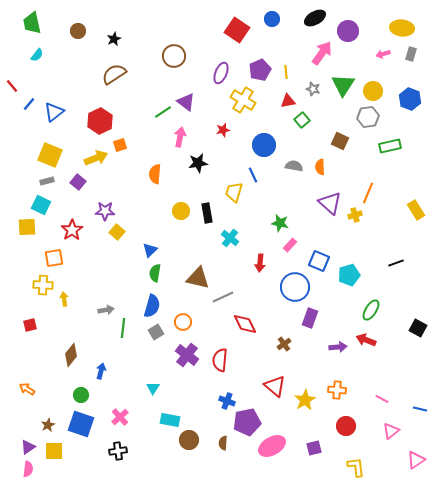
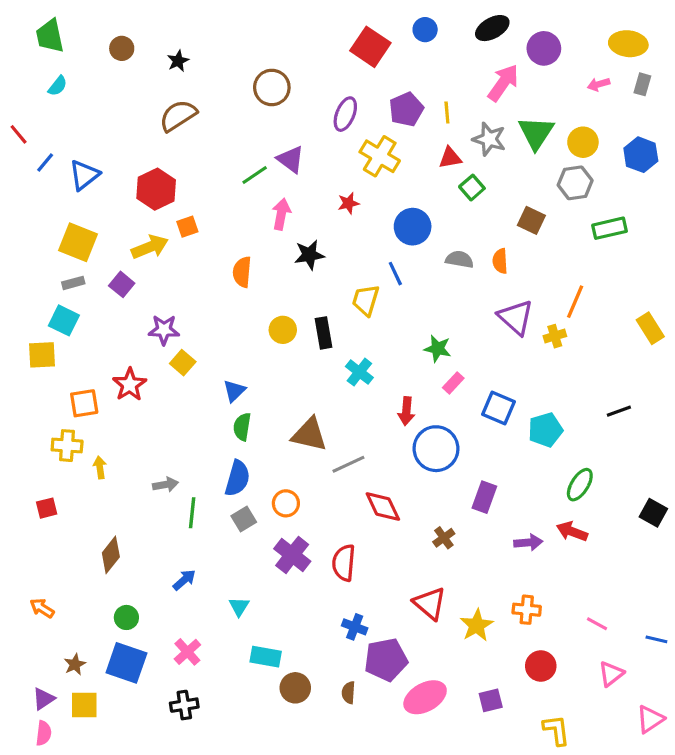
gray star: (313, 89) -> (489, 139), size x1.5
red star: (72, 230) -> (130, 385), moved
blue circle: (295, 287) -> (436, 449), moved
blue arrow: (101, 371) -> (184, 580), moved, turned 35

